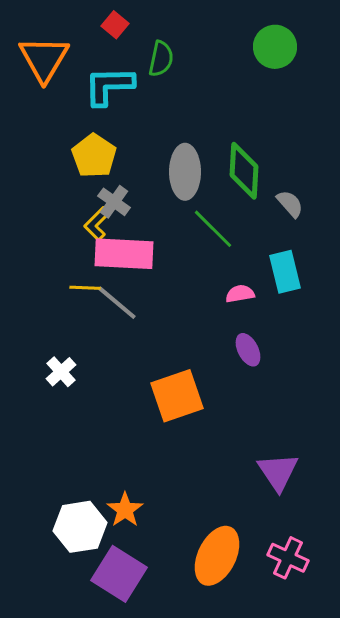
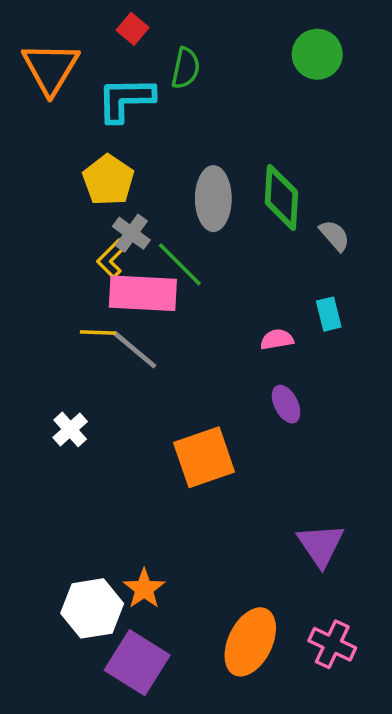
green line: (213, 229) -> (180, 264), moved
cyan rectangle: (285, 272) -> (329, 314), size x0.7

